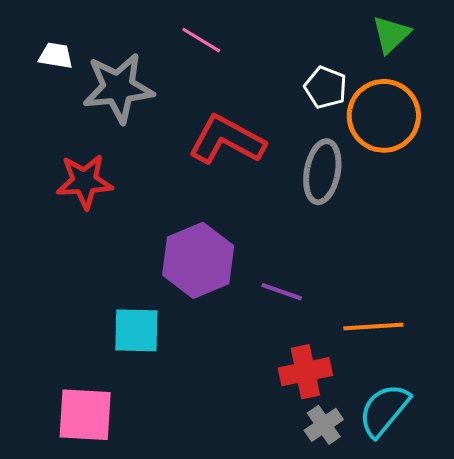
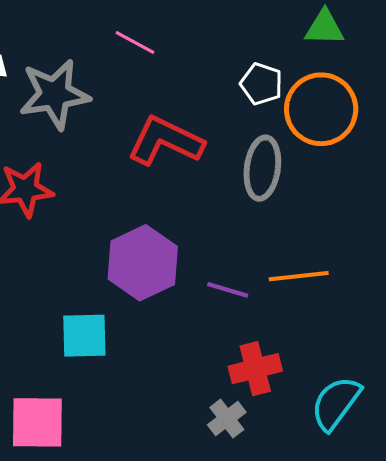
green triangle: (391, 34) -> (324, 28), turned 48
orange line: (373, 327) -> (299, 276), moved
gray cross: (324, 425) -> (227, 419), moved

